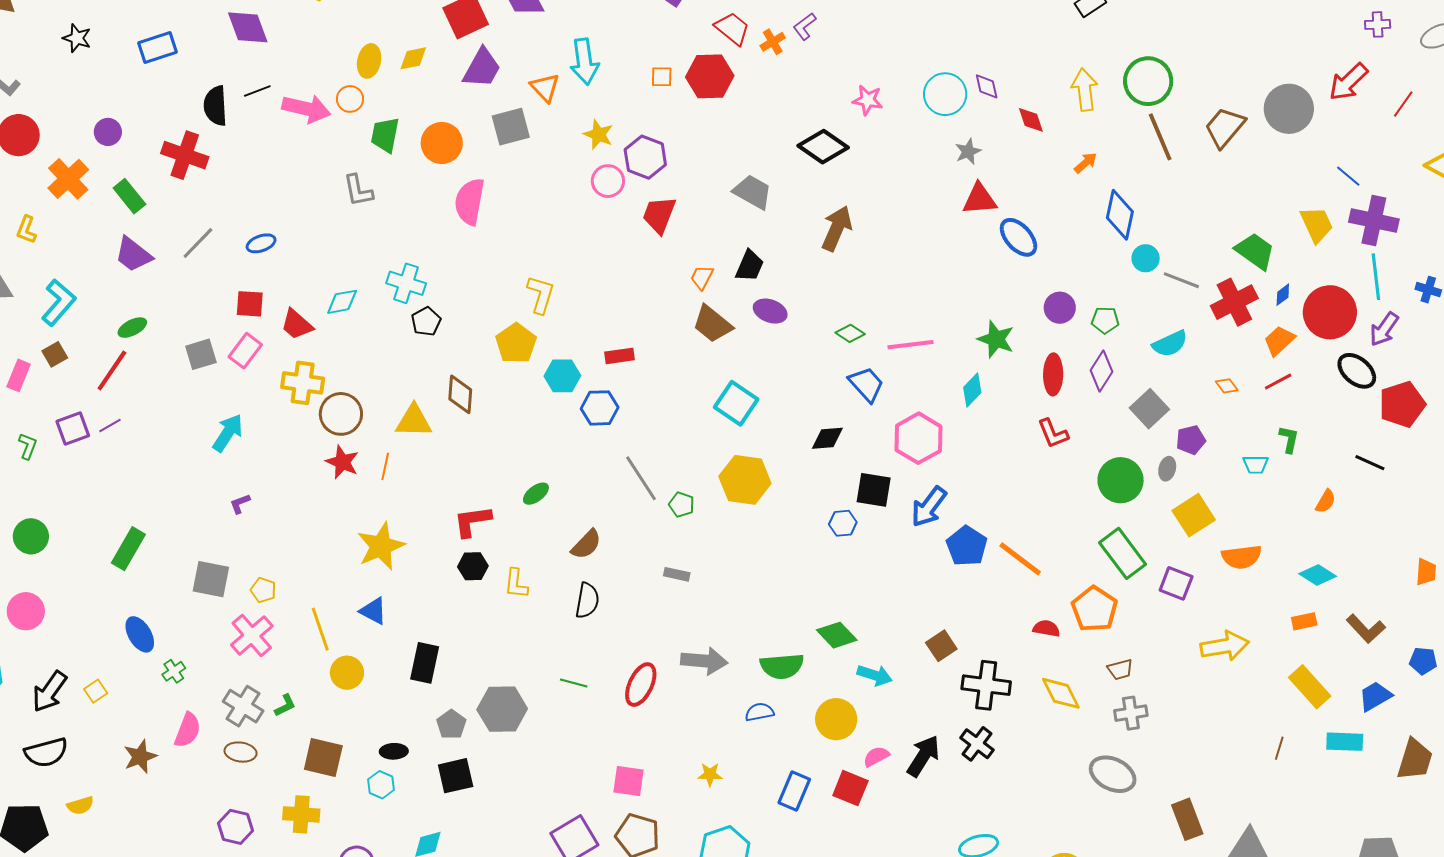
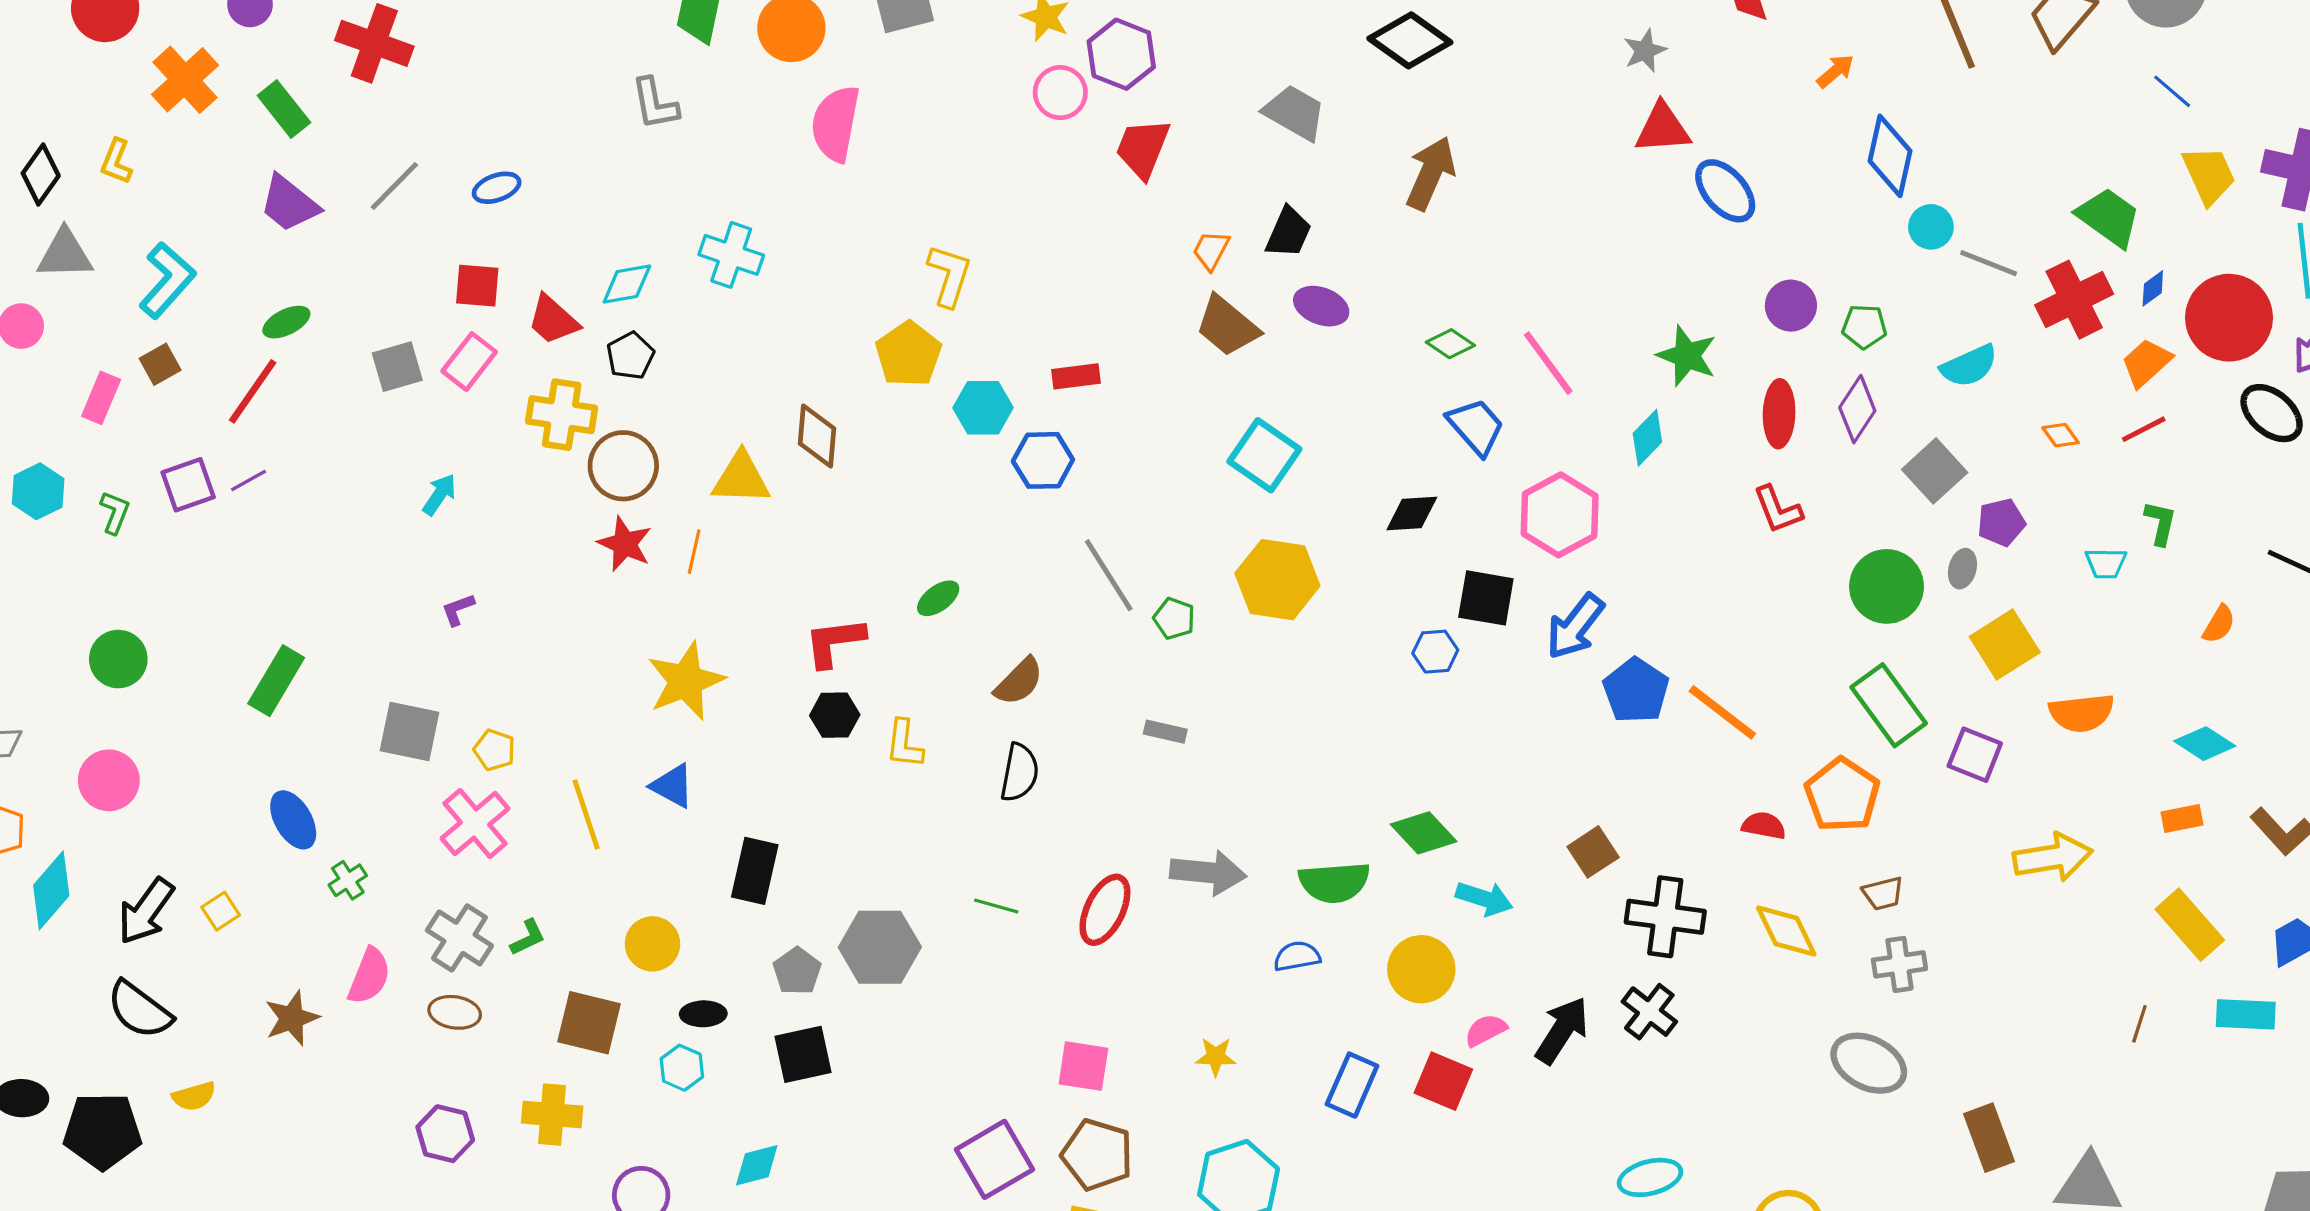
blue line: (1348, 176) -> (2172, 91), moved
black pentagon: (426, 321) -> (630, 356), moved
pink line: (911, 345) -> (1548, 363), turned 60
cyan arrow: (228, 433) -> (439, 495), size x0.7
yellow circle: (347, 673) -> (653, 944), moved
black semicircle: (46, 753) -> (139, 1010), turned 51

